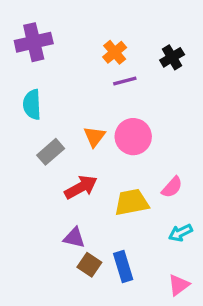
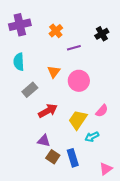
orange cross: (115, 52) -> (56, 31), moved
orange triangle: (94, 137) -> (54, 72), moved
yellow trapezoid: (132, 202) -> (78, 120), turned -45
cyan arrow: (180, 233) -> (92, 137), moved

